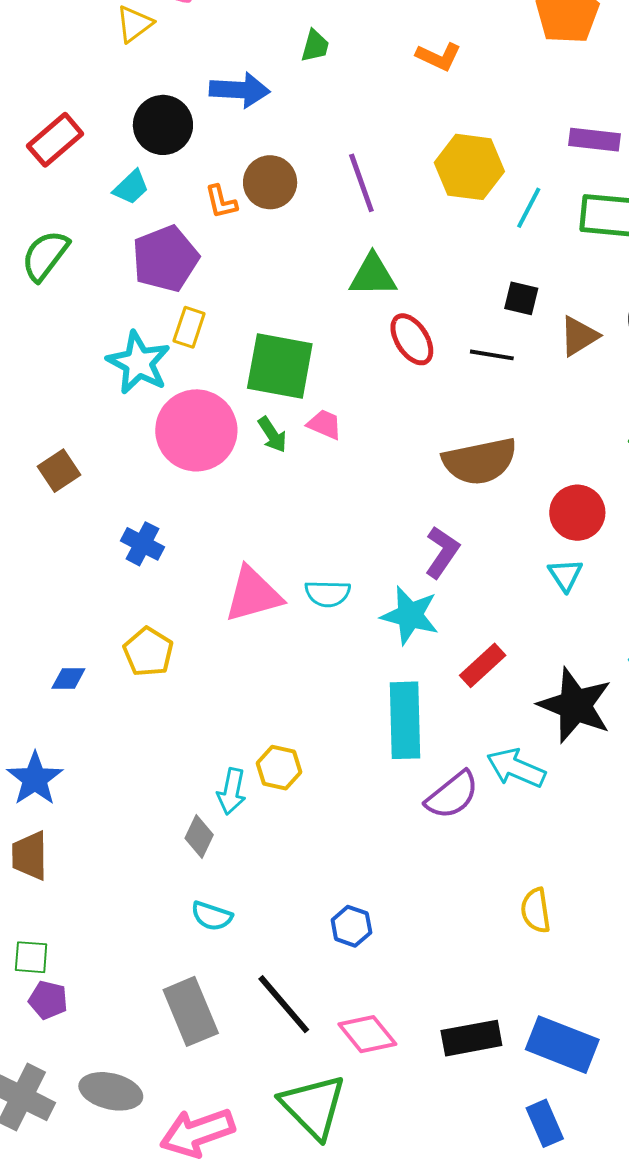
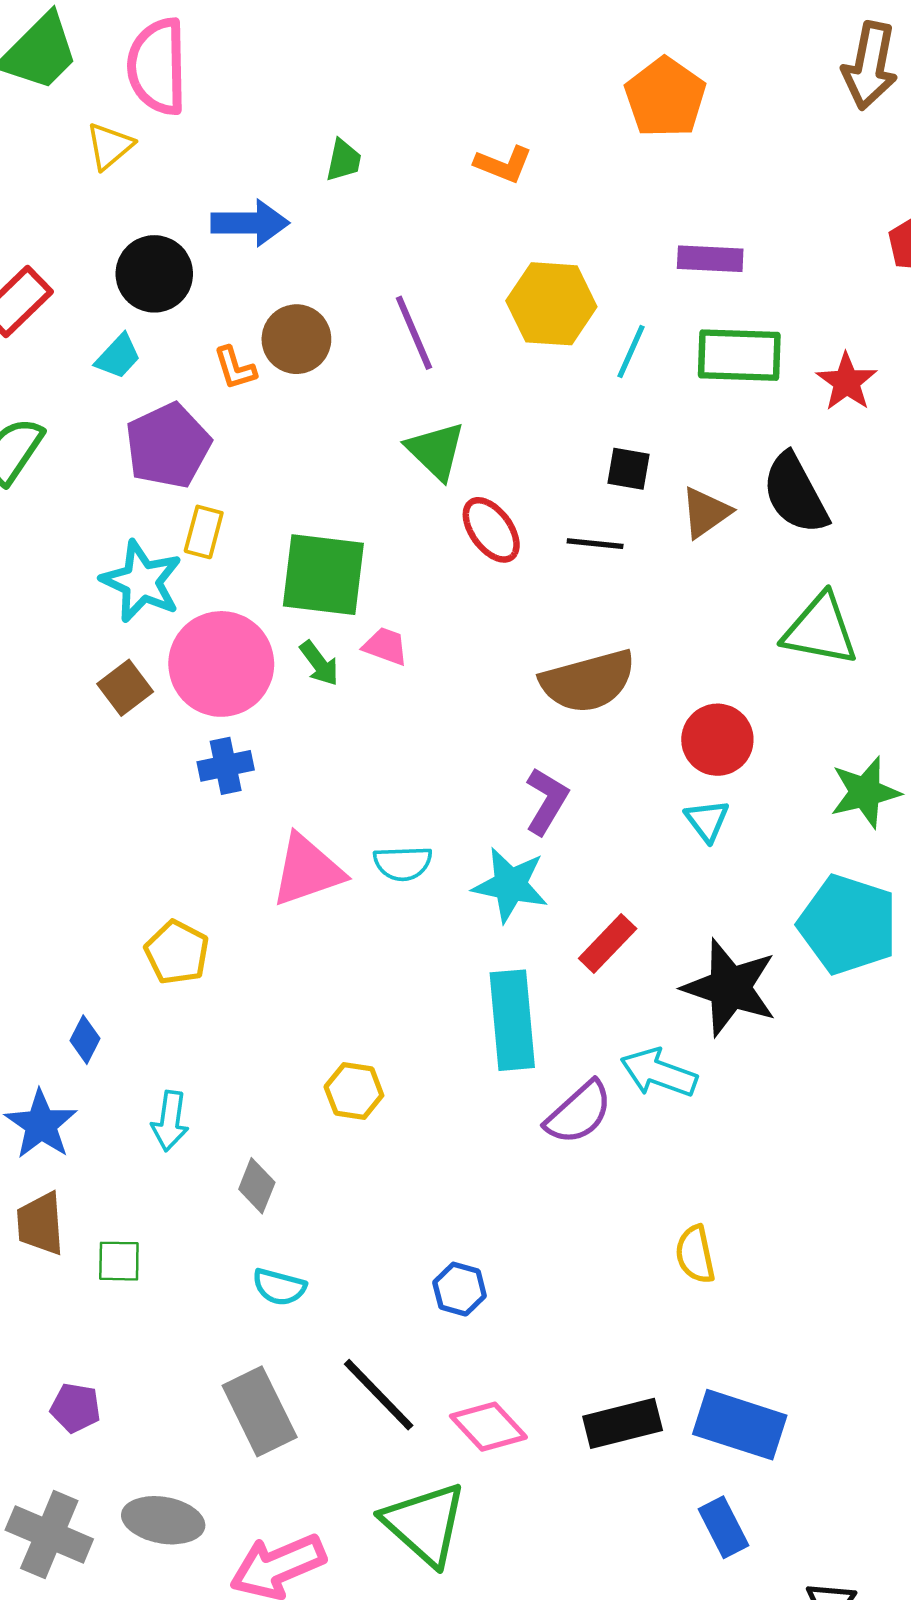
green triangle: (373, 275) -> (436, 451), turned 48
brown square: (59, 471) -> (125, 688), moved
blue cross: (142, 544) -> (226, 766), moved, turned -36
blue diamond: (68, 679) -> (85, 1040), moved, turned -60
cyan arrow: (232, 791) -> (170, 1121), moved
green square: (31, 957) -> (119, 1261), moved

